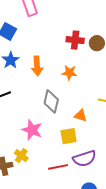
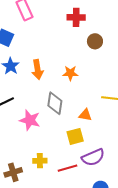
red cross: (75, 40) -> (76, 17), moved
pink star: (32, 130) -> (30, 120), moved
yellow cross: (21, 156) -> (40, 161), moved, turned -32

